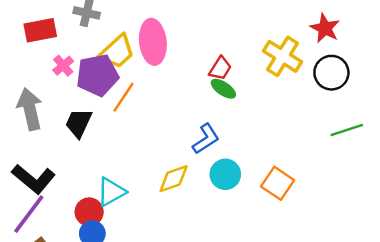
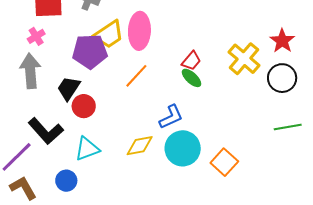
pink cross: (63, 66) -> (36, 36), moved
orange line: (124, 97) -> (136, 76), moved
cyan circle: (225, 174) -> (183, 148), size x1.4
black L-shape: (34, 179) -> (46, 131), moved
red circle: (89, 212) -> (84, 106), moved

